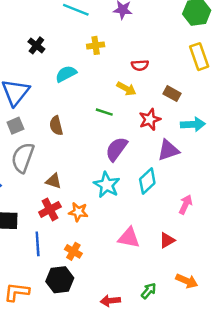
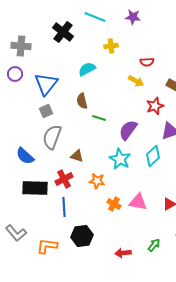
black cross: (36, 45) -> (63, 32), moved, size x1.5
green line: (104, 112) -> (99, 118), moved
brown semicircle: (56, 126) -> (82, 101), moved
red cross: (50, 209) -> (64, 179), moved
orange cross: (73, 251) -> (114, 204), moved

